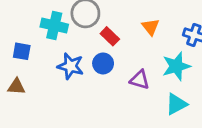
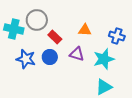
orange triangle: (151, 27) -> (85, 30), turned -48
purple triangle: (140, 80) -> (77, 54), moved

